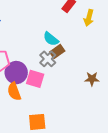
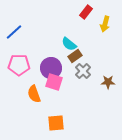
gray cross: (48, 59) -> (83, 71), moved
purple circle: (16, 73) -> (51, 68), moved

